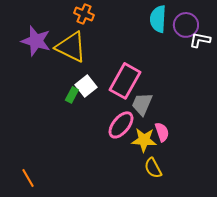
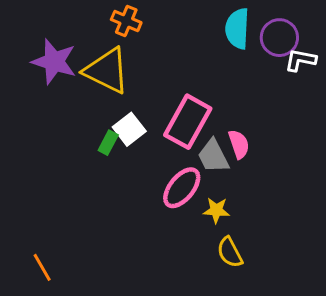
gray trapezoid: (142, 104) -> (213, 156), turned -50
pink semicircle: (162, 132) -> (239, 144), moved
yellow star: (144, 140) -> (216, 210), size x0.7

